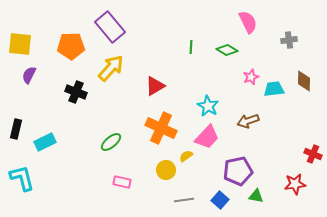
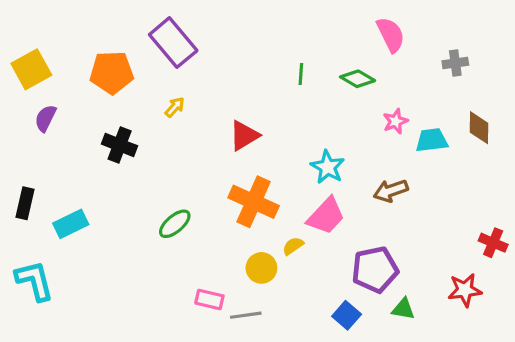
yellow square: (20, 44) -> (31, 69), turned -35
yellow arrow: (111, 68) -> (175, 107), size x0.5
pink rectangle: (122, 182) -> (209, 299), moved
gray line: (184, 200) -> (246, 315), moved

